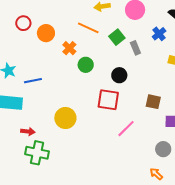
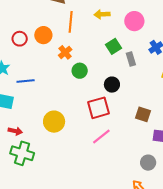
red circle: (23, 23) -> (20, 39), moved
orange line: (88, 28) -> (71, 22), moved, turned 65
red square: (108, 100) -> (98, 108), turned -30
pink line: (126, 129) -> (101, 137), moved

